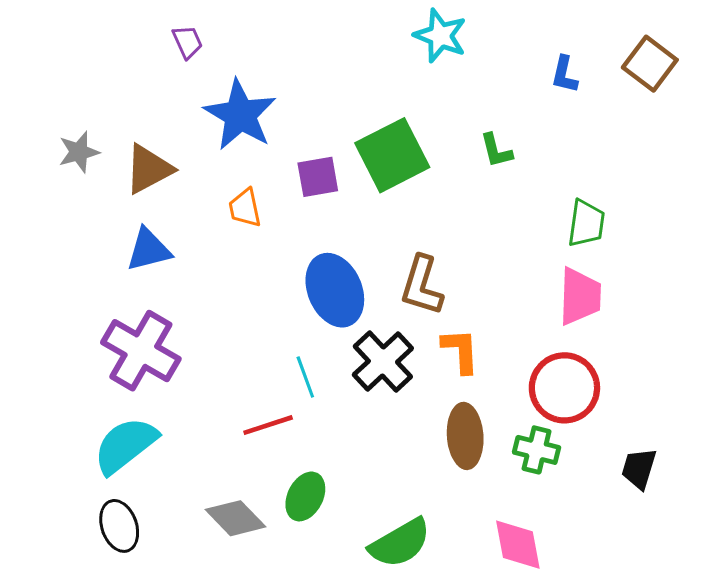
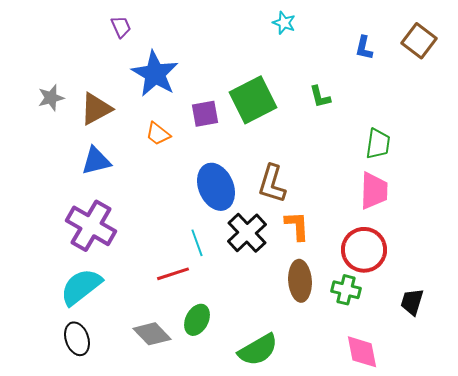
cyan star: (440, 36) -> (284, 23), size x0.7
orange trapezoid: (245, 208) -> (158, 134), turned -40
pink diamond: (518, 545) -> (362, 352), moved

